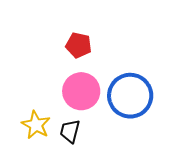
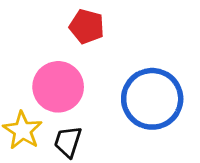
pink circle: (81, 91) -> (58, 87), moved

